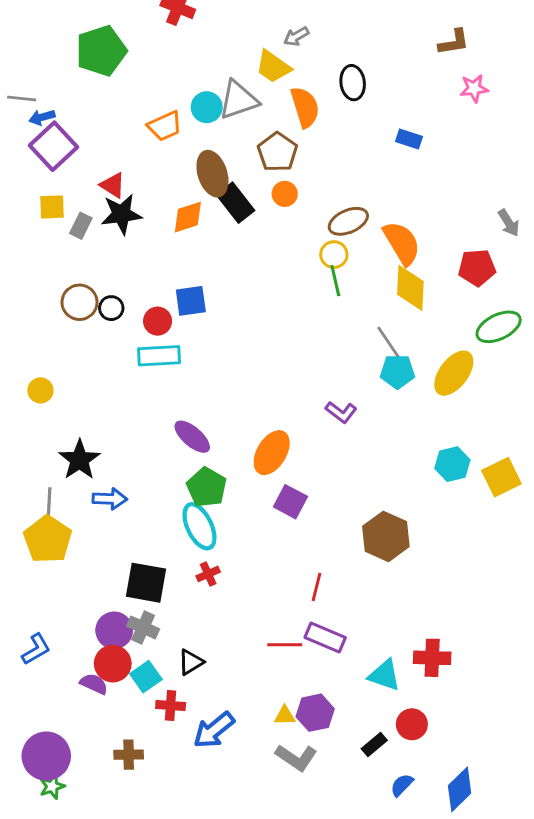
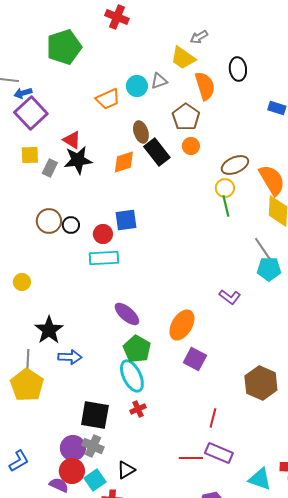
gray triangle: (238, 100) -> (159, 81), size x0.6
brown ellipse: (212, 174) -> (141, 132), size x0.7

